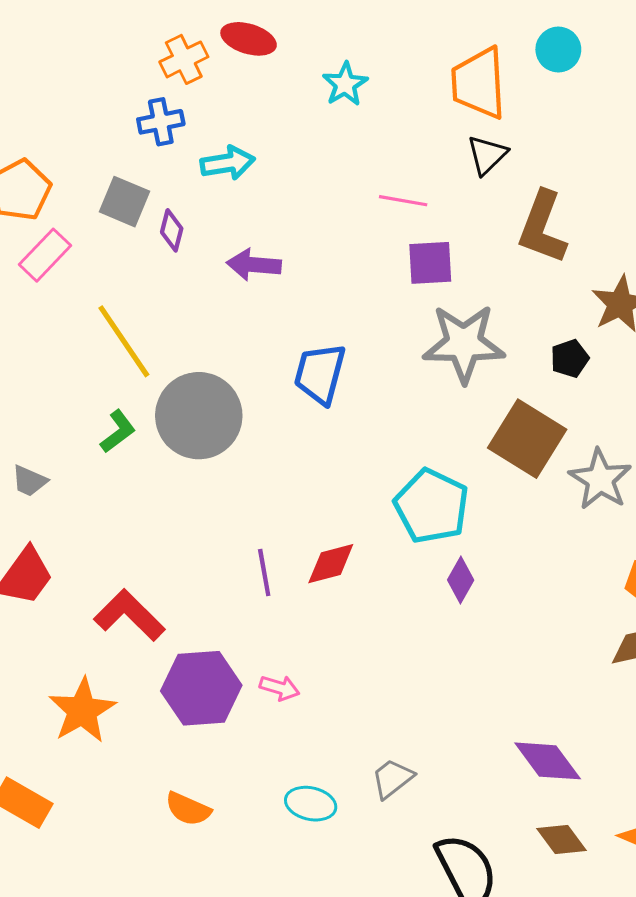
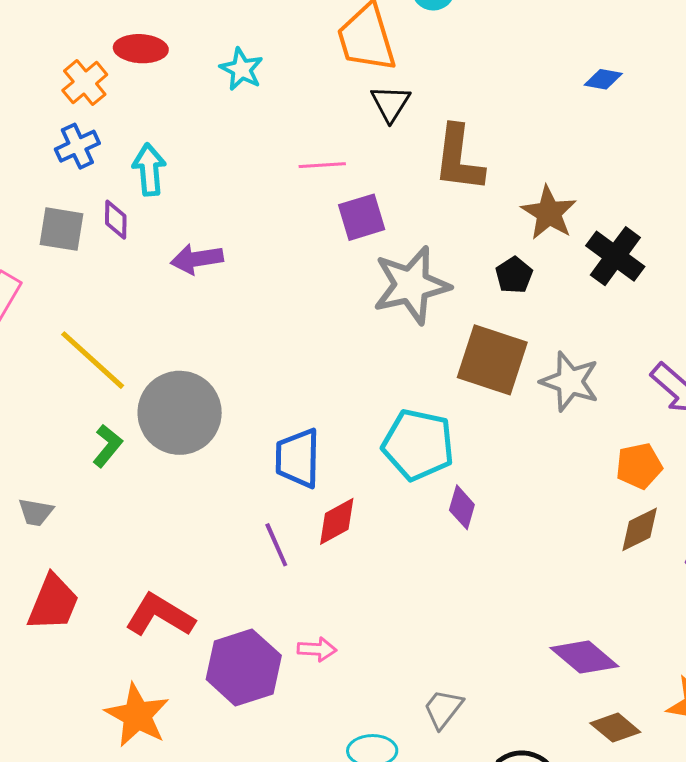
cyan arrow: (228, 163) -> (149, 170), turned -72
purple diamond: (172, 230) -> (116, 220), moved
blue trapezoid: (320, 374) -> (298, 458), moved

